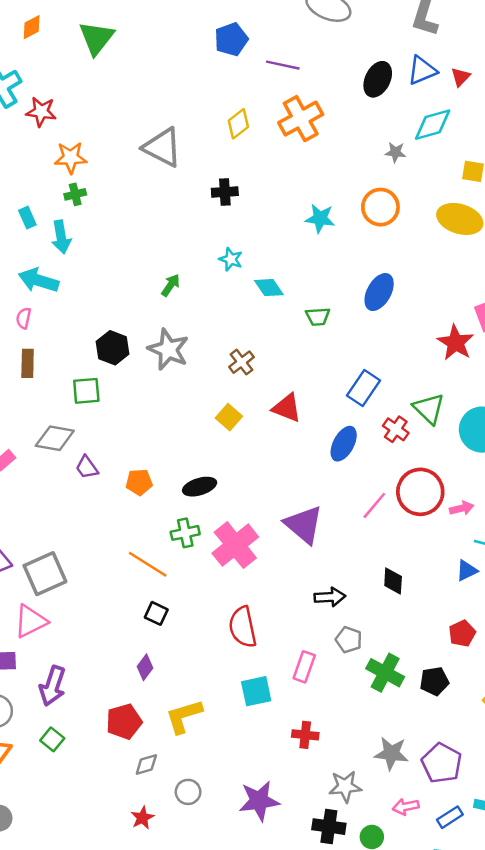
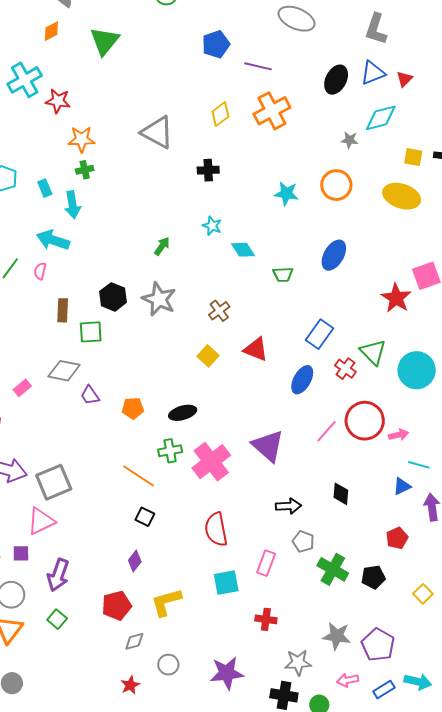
brown rectangle: (28, 363) -> (63, 310), moved

